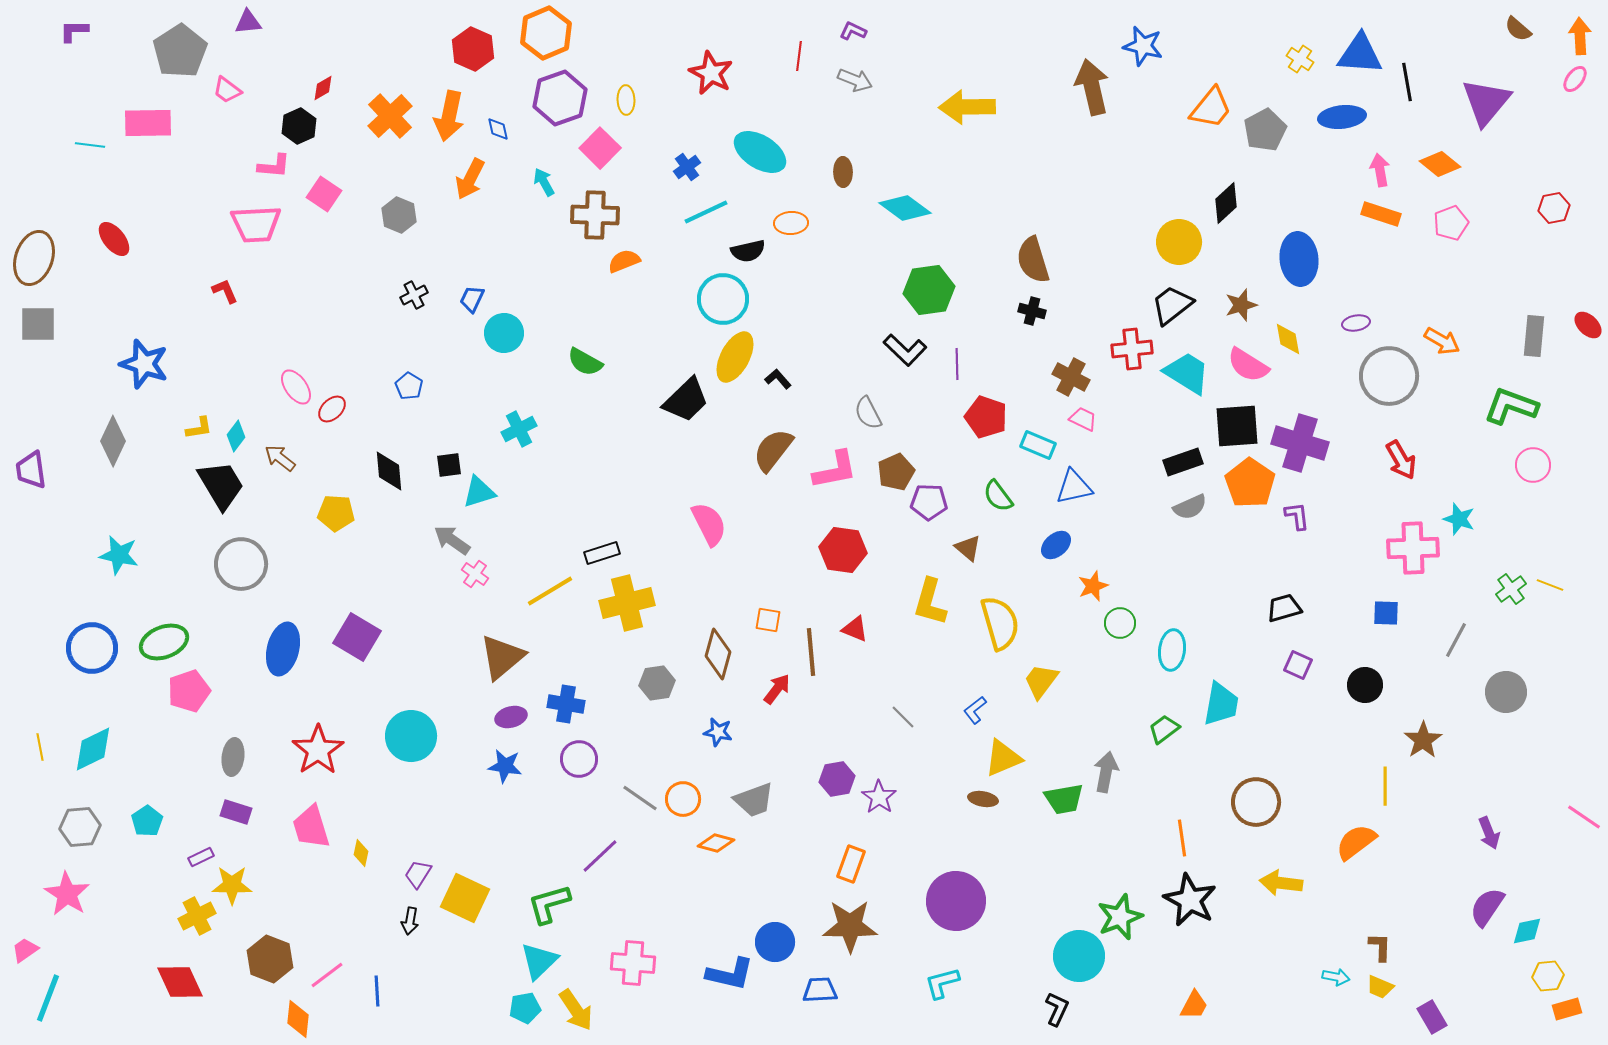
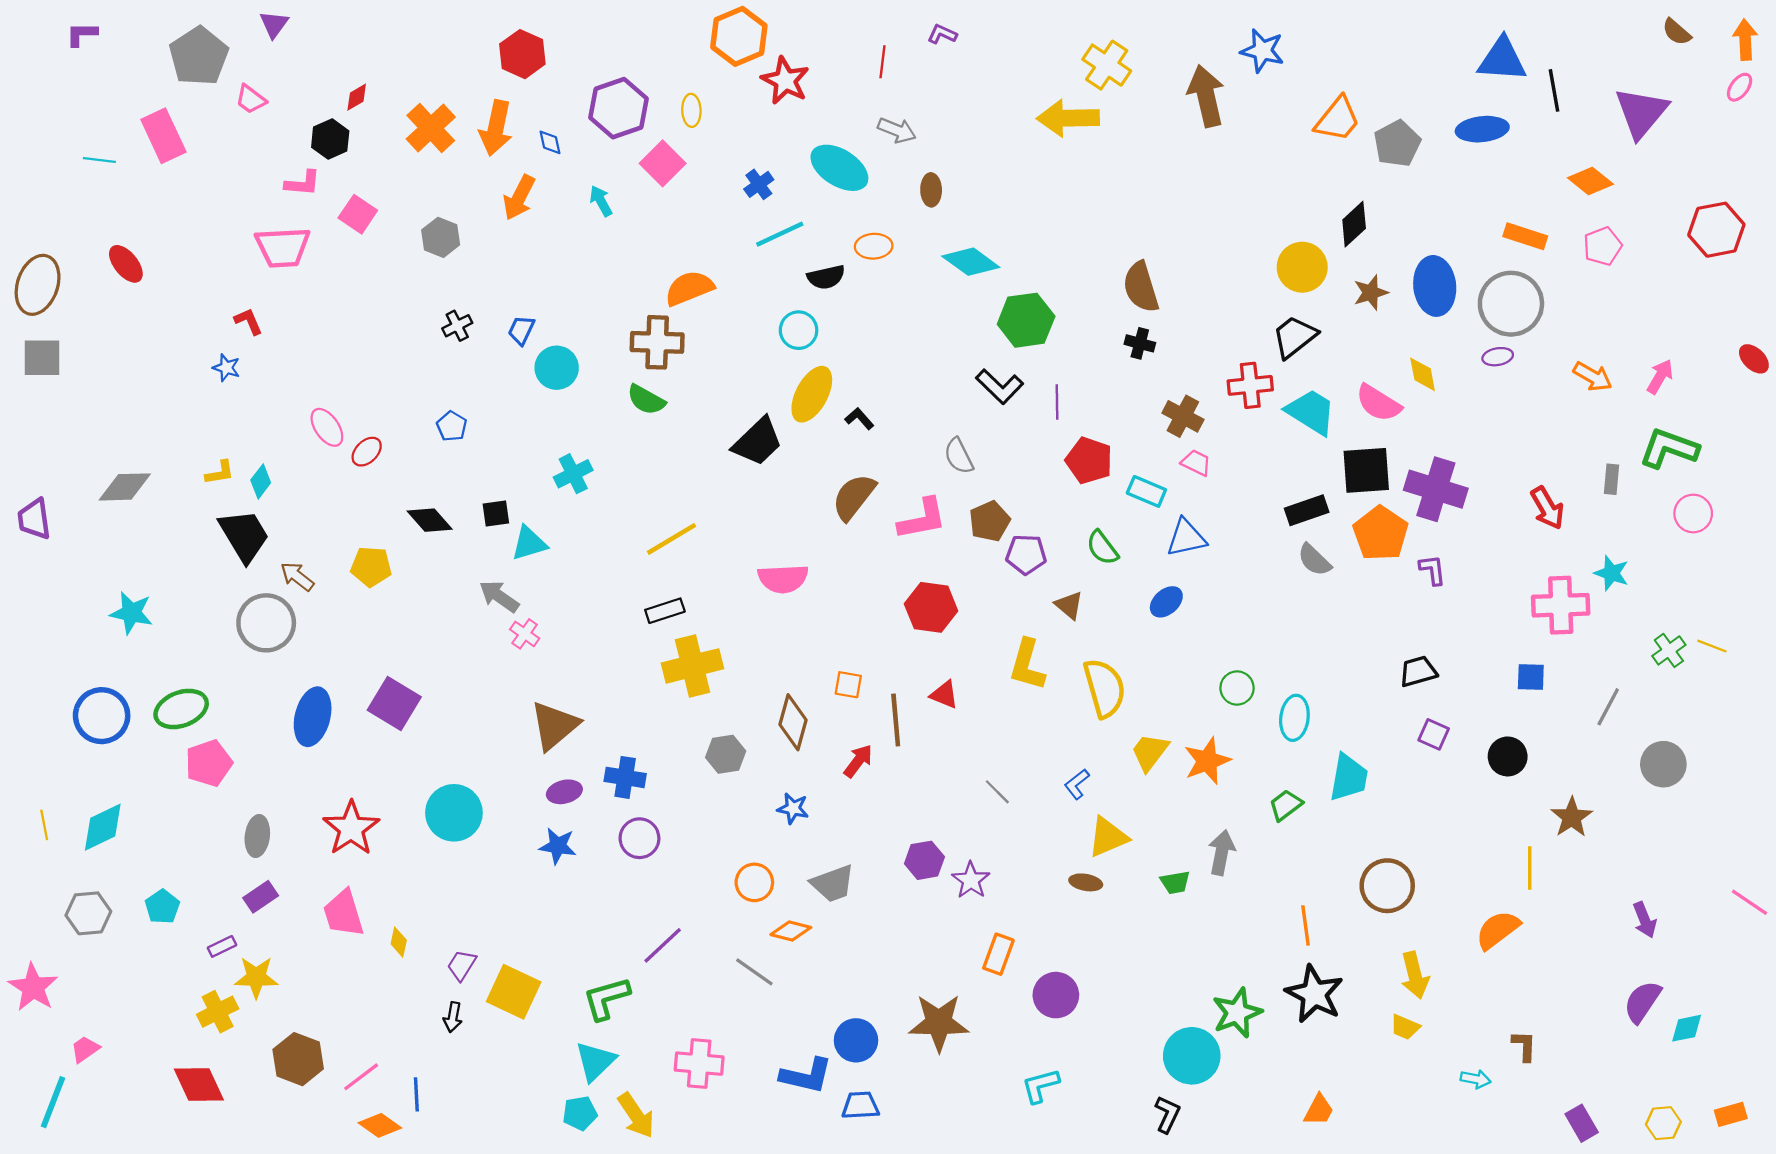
purple triangle: (248, 22) -> (274, 24), turned -48
orange hexagon: (546, 33) -> (739, 36), moved
yellow cross: (1300, 59) -> (1107, 65), moved, size x1.6
gray arrow: (855, 80) -> (897, 130), moved
pink rectangle: (148, 123) -> (163, 136), turned 66
pink arrow: (1380, 170) -> (1660, 377), moved, turned 40
cyan diamond: (905, 208) -> (971, 262), moved
red hexagon: (1554, 208) -> (1716, 230), size x1.6
brown cross: (595, 215) -> (657, 342), moved
orange semicircle: (624, 261) -> (689, 288), size x1.4
cyan circle: (723, 299) -> (799, 330), size x0.7
brown star: (1241, 305) -> (1371, 293), moved
gray rectangle: (1534, 336) -> (1611, 479), moved, size x0.7
blue star: (144, 364) -> (226, 368), moved, size x0.5
gray circle: (1389, 376) -> (1511, 304), moved
gray diamond: (113, 441) -> (125, 487), turned 63
brown arrow: (280, 458) -> (297, 576), moved
black diamond: (389, 471) -> (430, 520), turned -36
gray semicircle: (1190, 507) -> (1314, 560), turned 68
pink semicircle: (709, 524) -> (783, 579), turned 114
orange star: (1093, 586) -> (1207, 761), moved, size x1.4
yellow line: (550, 591) -> (672, 539), moved
gray line: (640, 798) -> (754, 972), moved
green trapezoid: (1064, 799) -> (1175, 882), size x0.7
purple rectangle: (236, 812) -> (261, 897), turned -52
orange rectangle: (851, 864) -> (998, 954), moved
yellow arrow: (1281, 883) -> (1415, 975), turned -111
pink star: (67, 894) -> (33, 987), moved
purple circle: (956, 901) -> (1056, 995), size x0.7
pink trapezoid: (25, 950) -> (85, 1049), moved
yellow hexagon: (1548, 976) -> (1663, 1123), moved
yellow trapezoid: (1380, 987) -> (1405, 1027), moved
blue trapezoid: (820, 990) -> (860, 1106), moved
orange diamond: (298, 1019) -> (380, 1125), moved, turned -60

